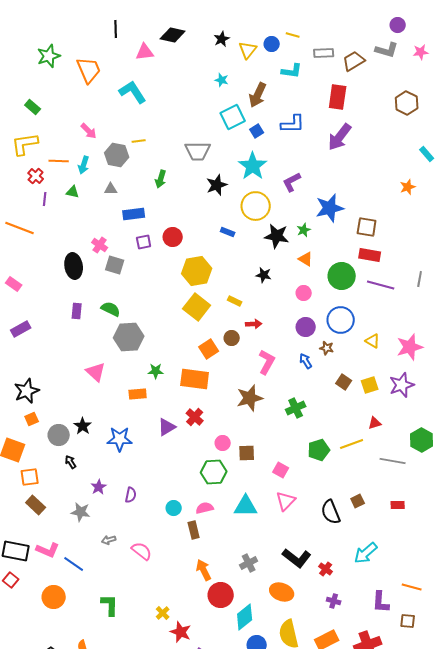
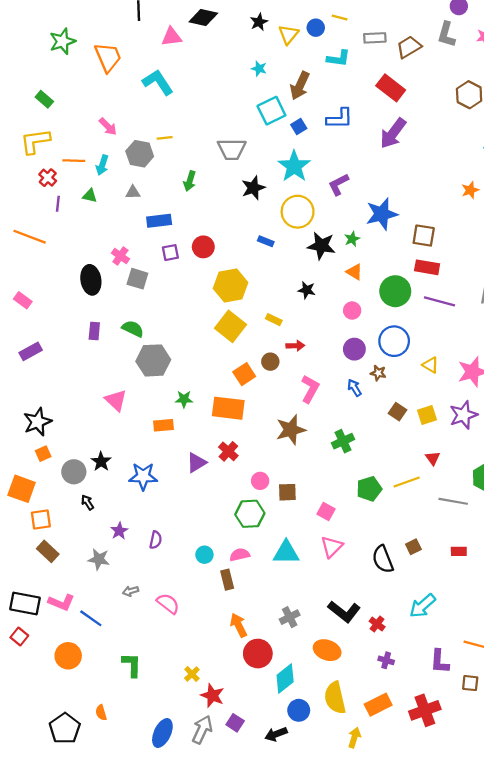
gray L-shape: (387, 50) -> (446, 35), turned 90
red rectangle: (338, 97) -> (391, 88), turned -60
red triangle: (375, 423) -> (433, 458), turned -48

